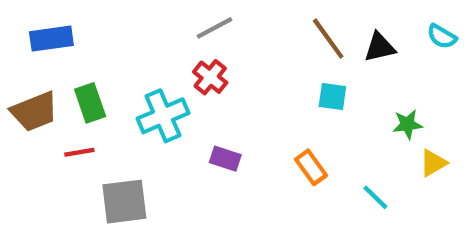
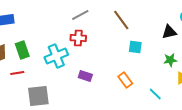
brown line: (328, 39) -> (121, 20), moved
black triangle: (380, 47) -> (169, 32), moved
red cross: (210, 77) -> (78, 38), turned -35

